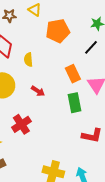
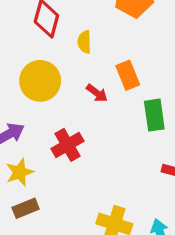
orange rectangle: (73, 74) -> (128, 75), moved

